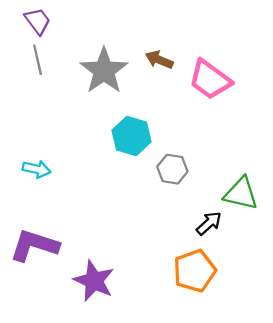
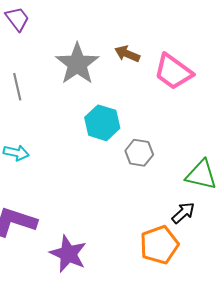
gray line: (38, 60) -> (17, 87), moved
black arrow: (209, 223) -> (183, 213), moved

